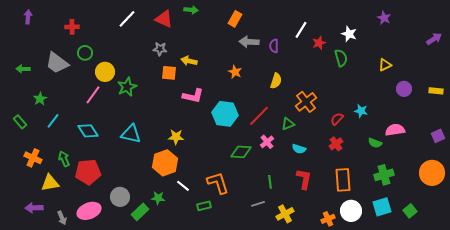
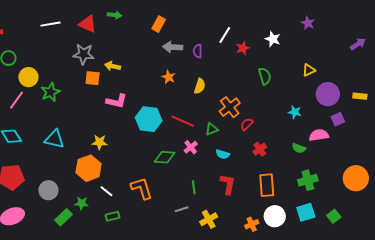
white line: (127, 19) -> (50, 24), turned 36
gray star: (160, 49) -> (84, 54), size x1.5
green semicircle: (341, 58) -> (265, 76), moved
orange star: (235, 72) -> (169, 77), moved
purple circle: (404, 89) -> (328, 94), size x1.5
cyan star: (361, 111) -> (295, 112), moved
red line: (259, 116) -> (183, 121), turned 70
red semicircle: (337, 119) -> (247, 124), moved
purple square: (438, 136) -> (338, 119), moved
gray circle: (120, 197) -> (48, 190), moved
green rectangle: (204, 206) -> (113, 216), moved

